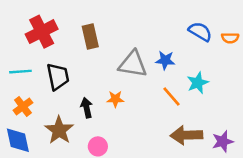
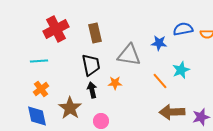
blue semicircle: (200, 32) -> (183, 29), turned -42
blue star: (165, 60) -> (159, 43), moved
black trapezoid: (58, 77) -> (91, 65), moved

